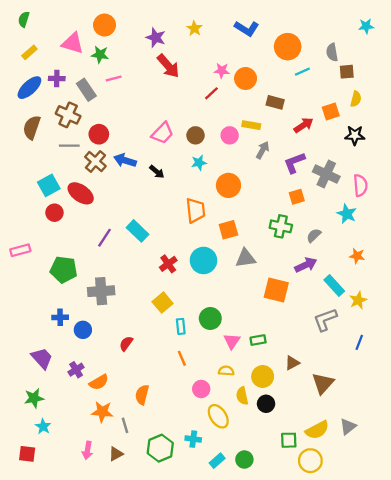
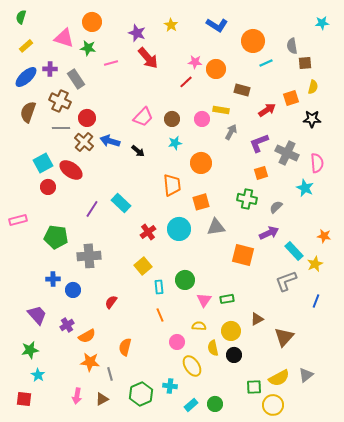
pink line: (114, 78) -> (111, 63), moved
orange star: (357, 256) -> (324, 236), moved

